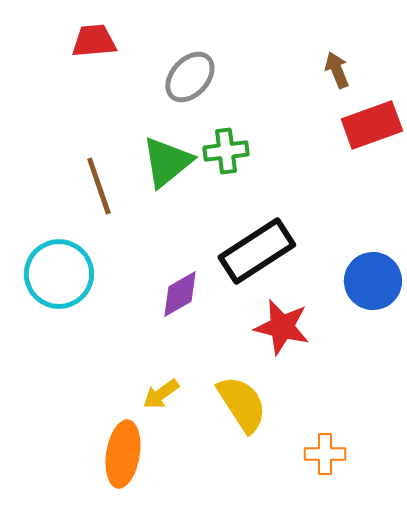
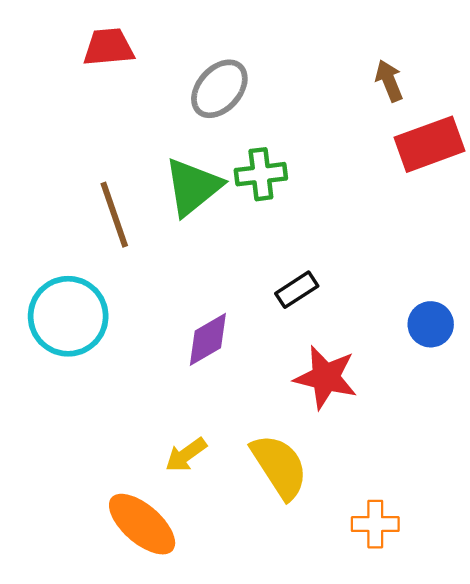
black rectangle: (257, 251) -> (297, 290), size x0.5
blue circle: (373, 281) -> (431, 324), size x0.7
orange ellipse: (123, 454) -> (142, 524), turned -58

